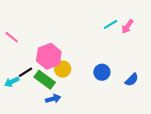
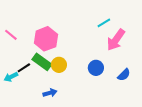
pink arrow: (127, 27) -> (116, 40), moved, size x1.6
pink hexagon: (49, 56) -> (46, 39), moved
green rectangle: (45, 80) -> (42, 62), moved

